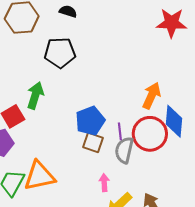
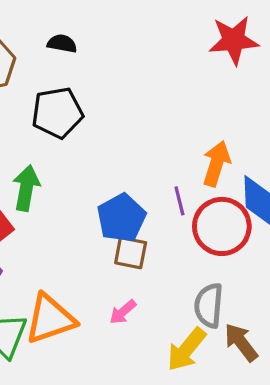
purple line: (120, 131) -> (179, 201), moved
gray semicircle: (124, 150) -> (209, 305), moved
pink arrow: (104, 183) -> (123, 312), moved, turned -120

